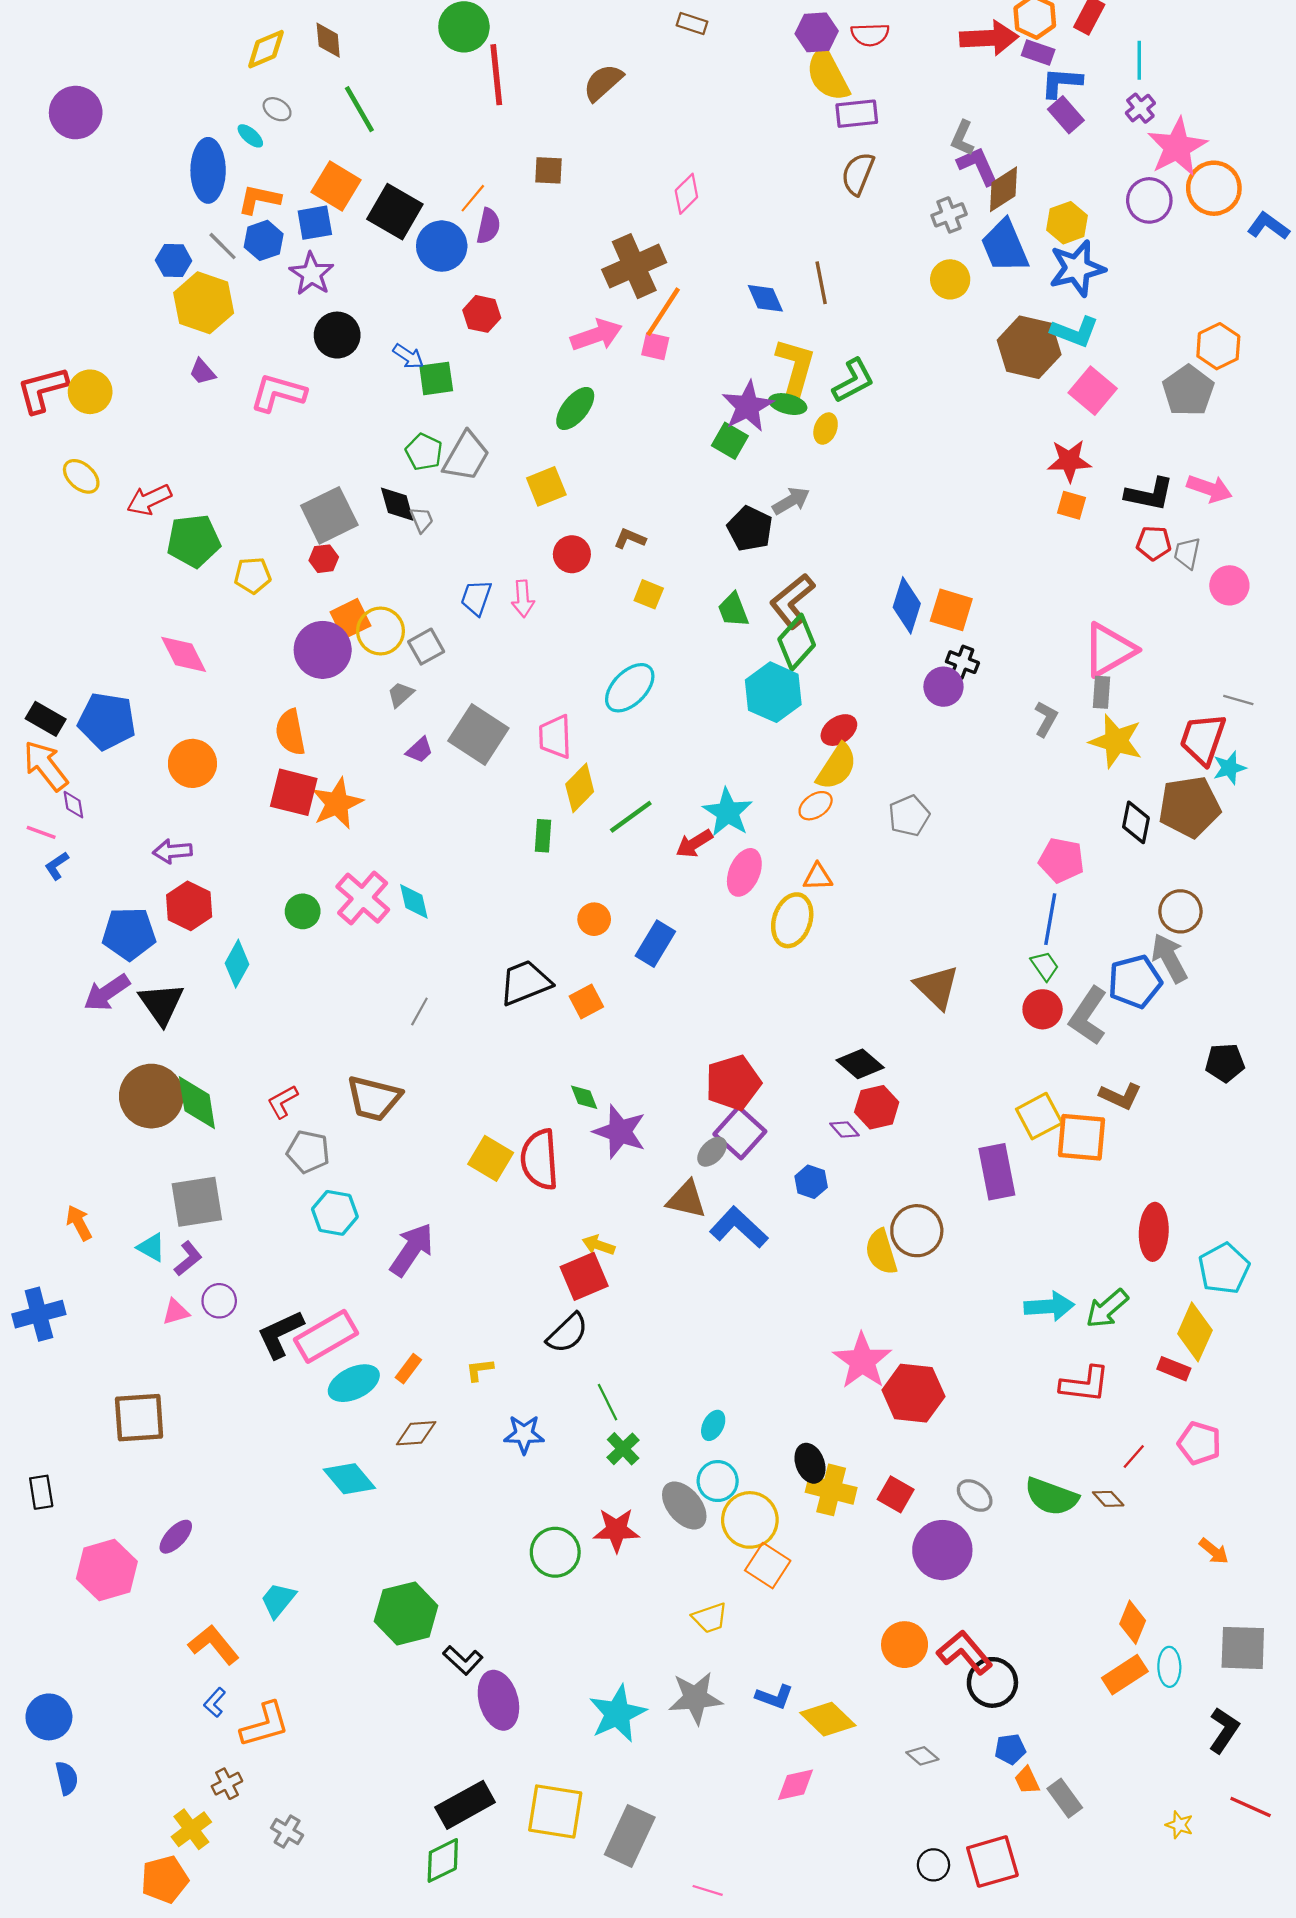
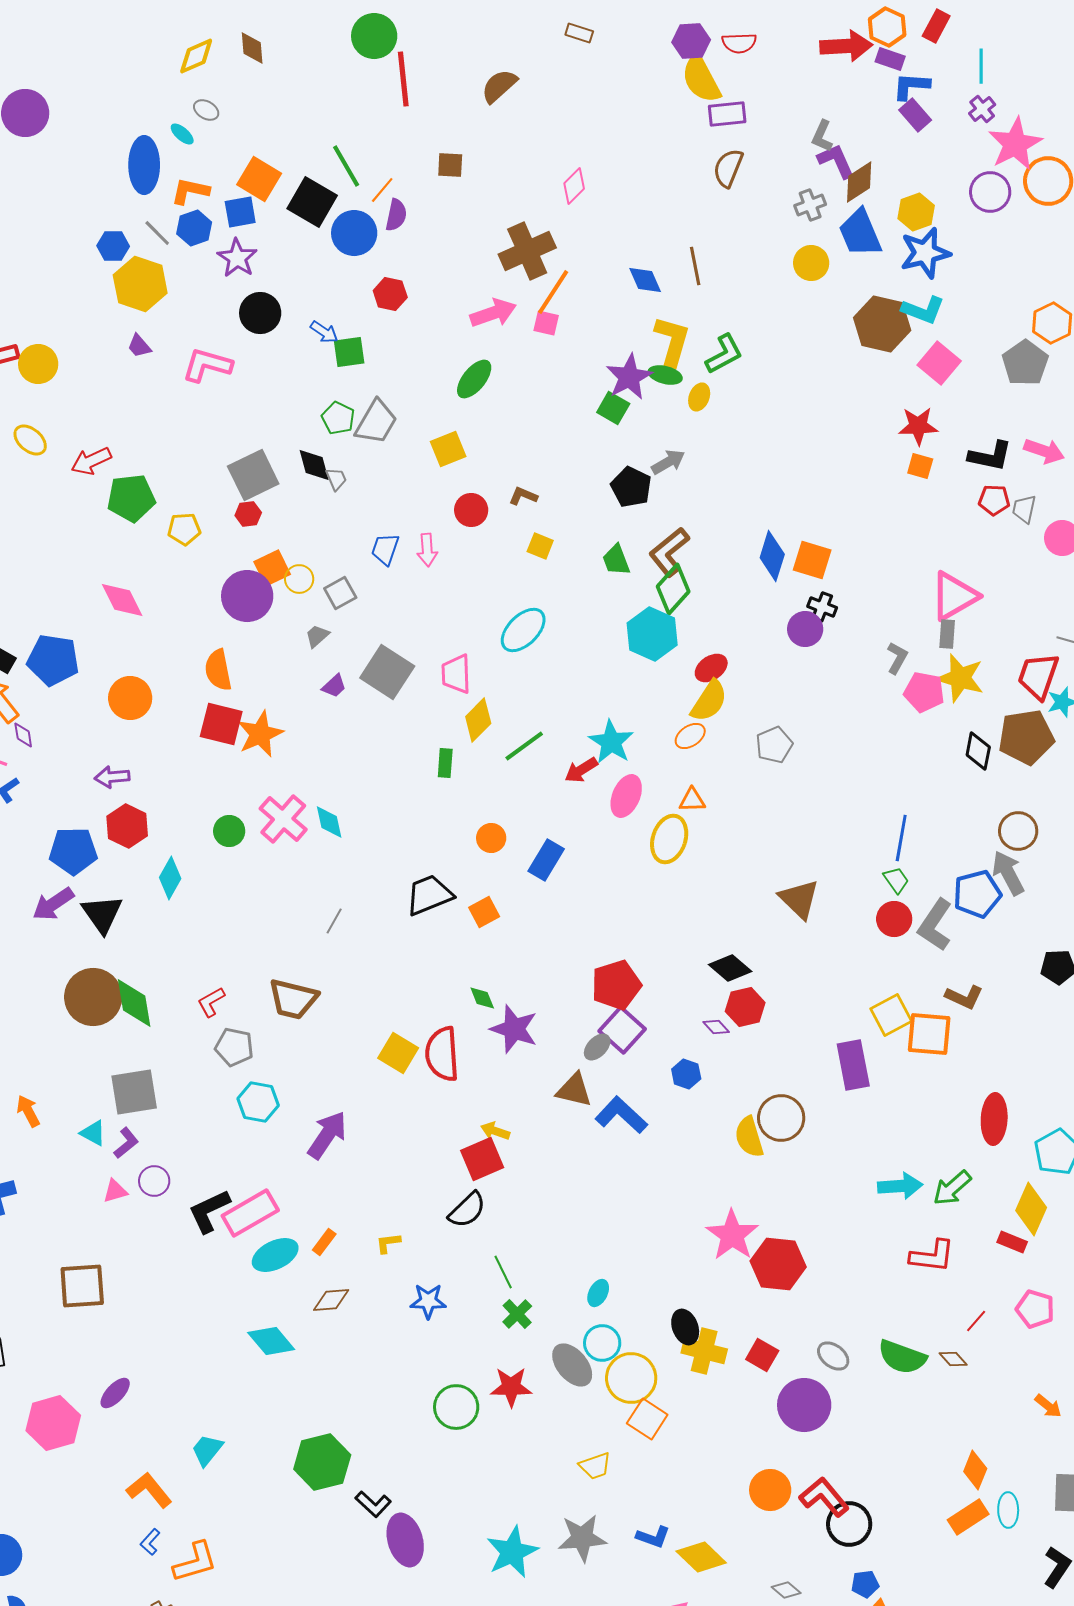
green line: (359, 109) -> (346, 166), moved
yellow circle: (381, 631) -> (299, 579), size x0.7
pink pentagon: (1061, 860) -> (924, 692), moved

